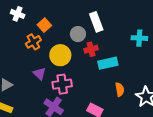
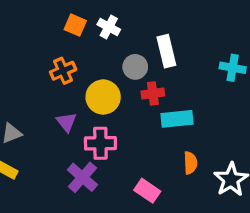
white cross: (18, 14) -> (109, 27), moved
orange square: (44, 25) -> (75, 25), moved, turned -32
cyan cross: (139, 38) -> (233, 68), moved

